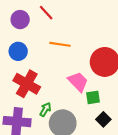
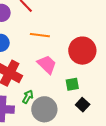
pink trapezoid: (78, 82) -> (47, 64), moved

